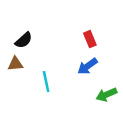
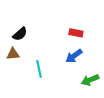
red rectangle: (90, 39) -> (76, 33), turned -56

